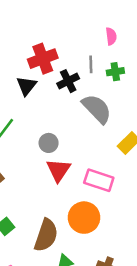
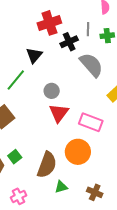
black triangle: (26, 86) -> (34, 55), moved

